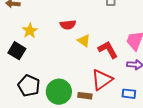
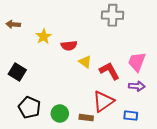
yellow star: (30, 31) -> (44, 36), moved
green circle: (59, 92) -> (60, 114), size x0.7

